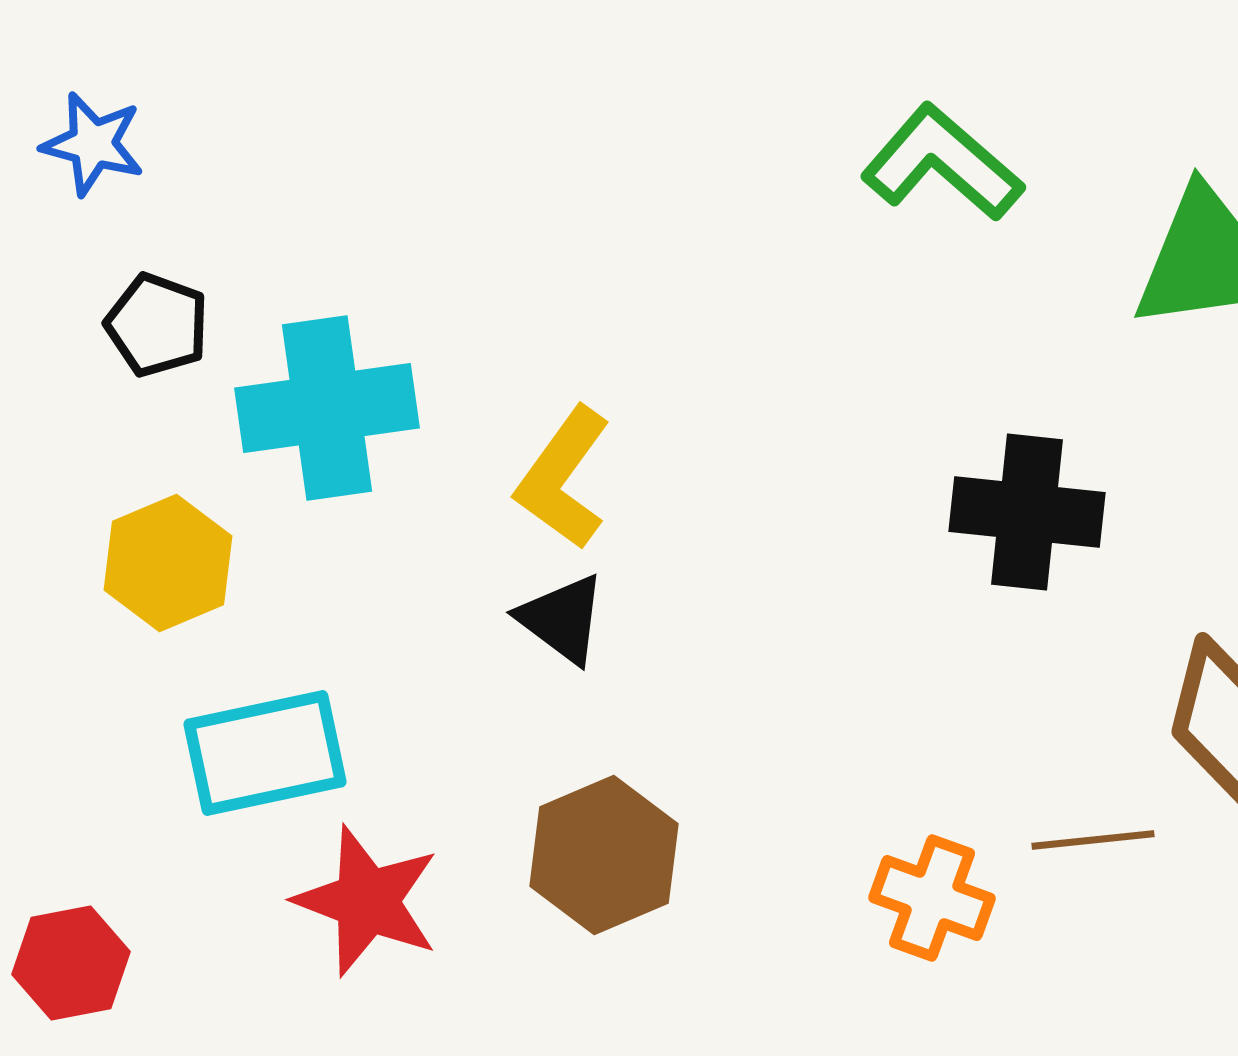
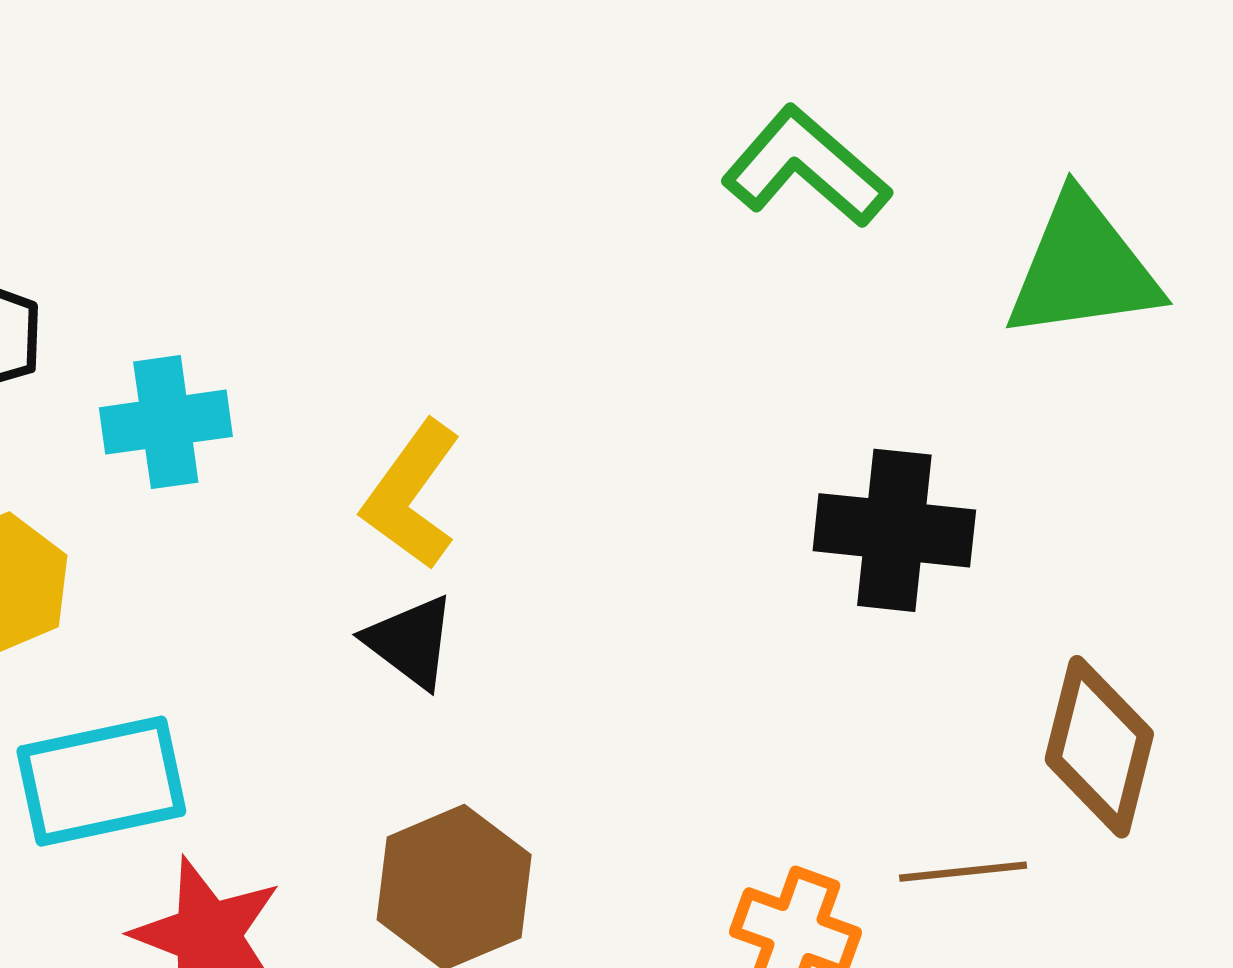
cyan cross: (327, 408) -> (166, 422), size x0.7

